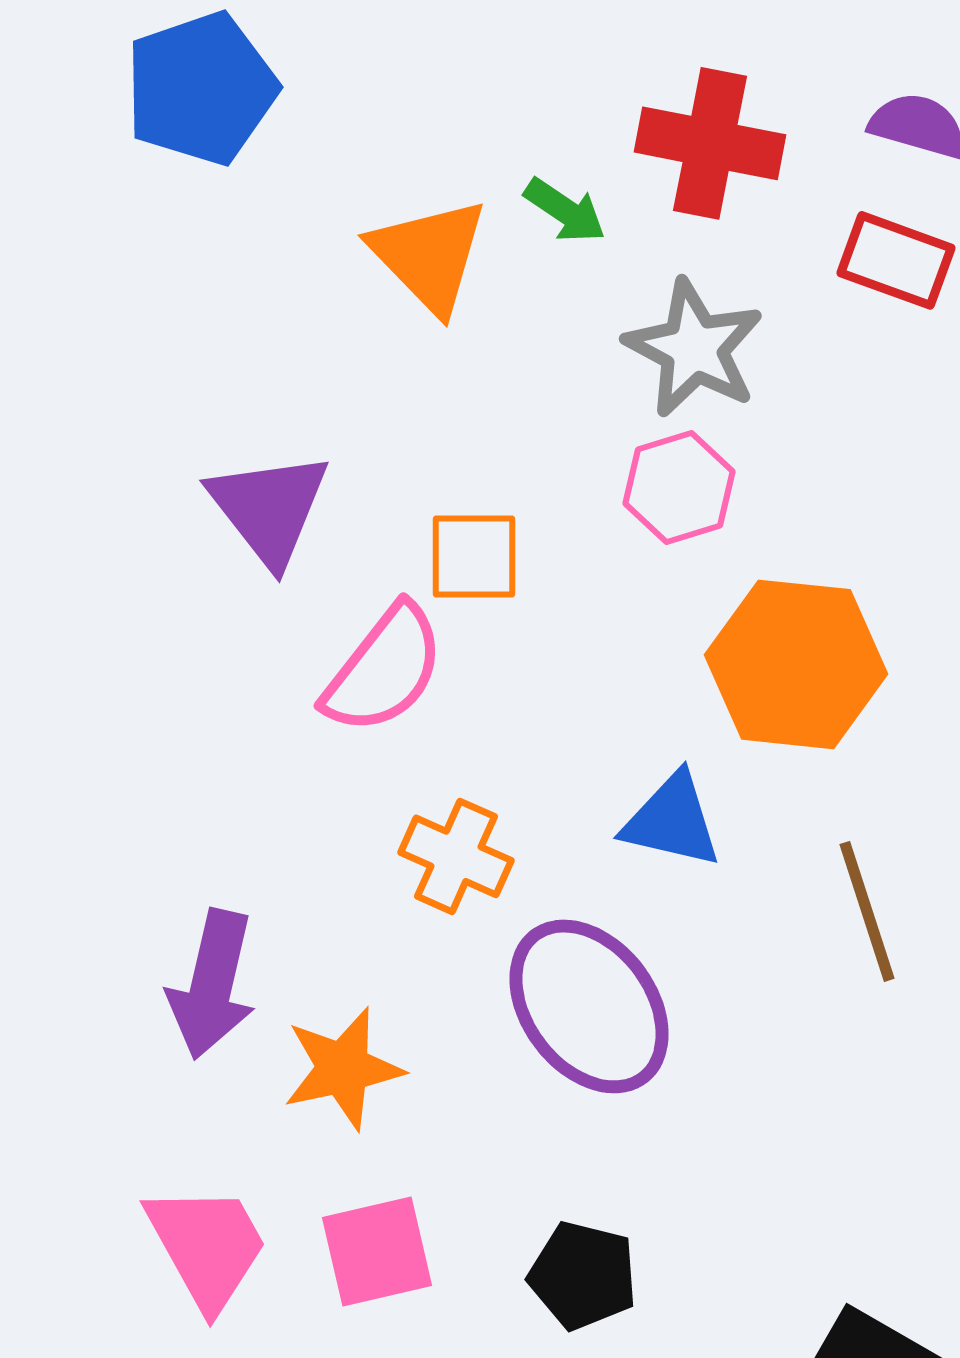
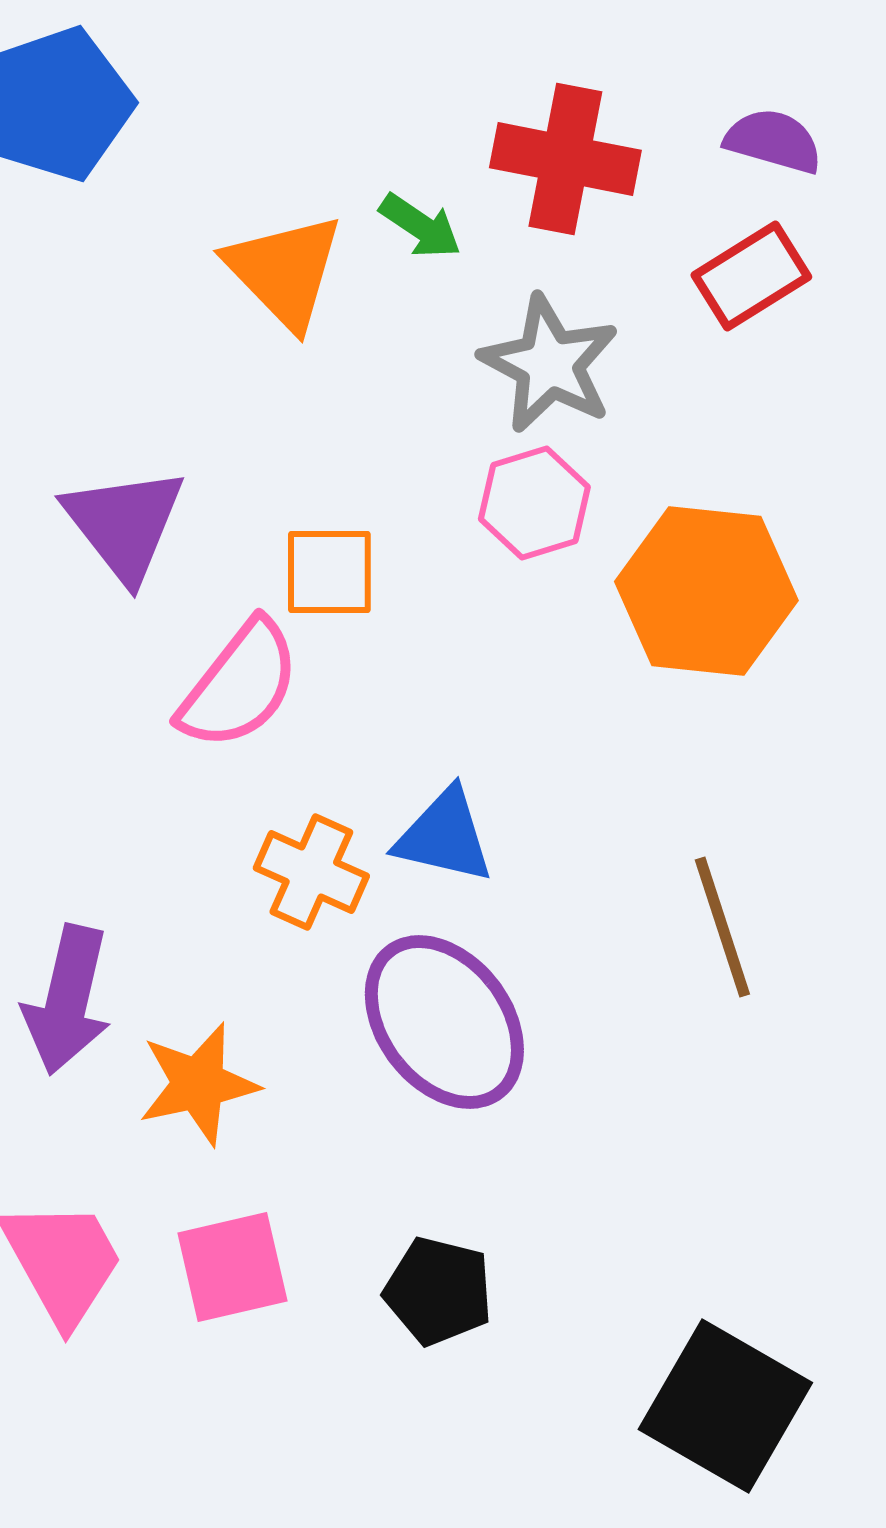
red rectangle: (896, 260) -> (751, 276), turned -52
orange hexagon: (796, 664) -> (706, 591), moved
blue triangle: (672, 820) -> (444, 836), moved

